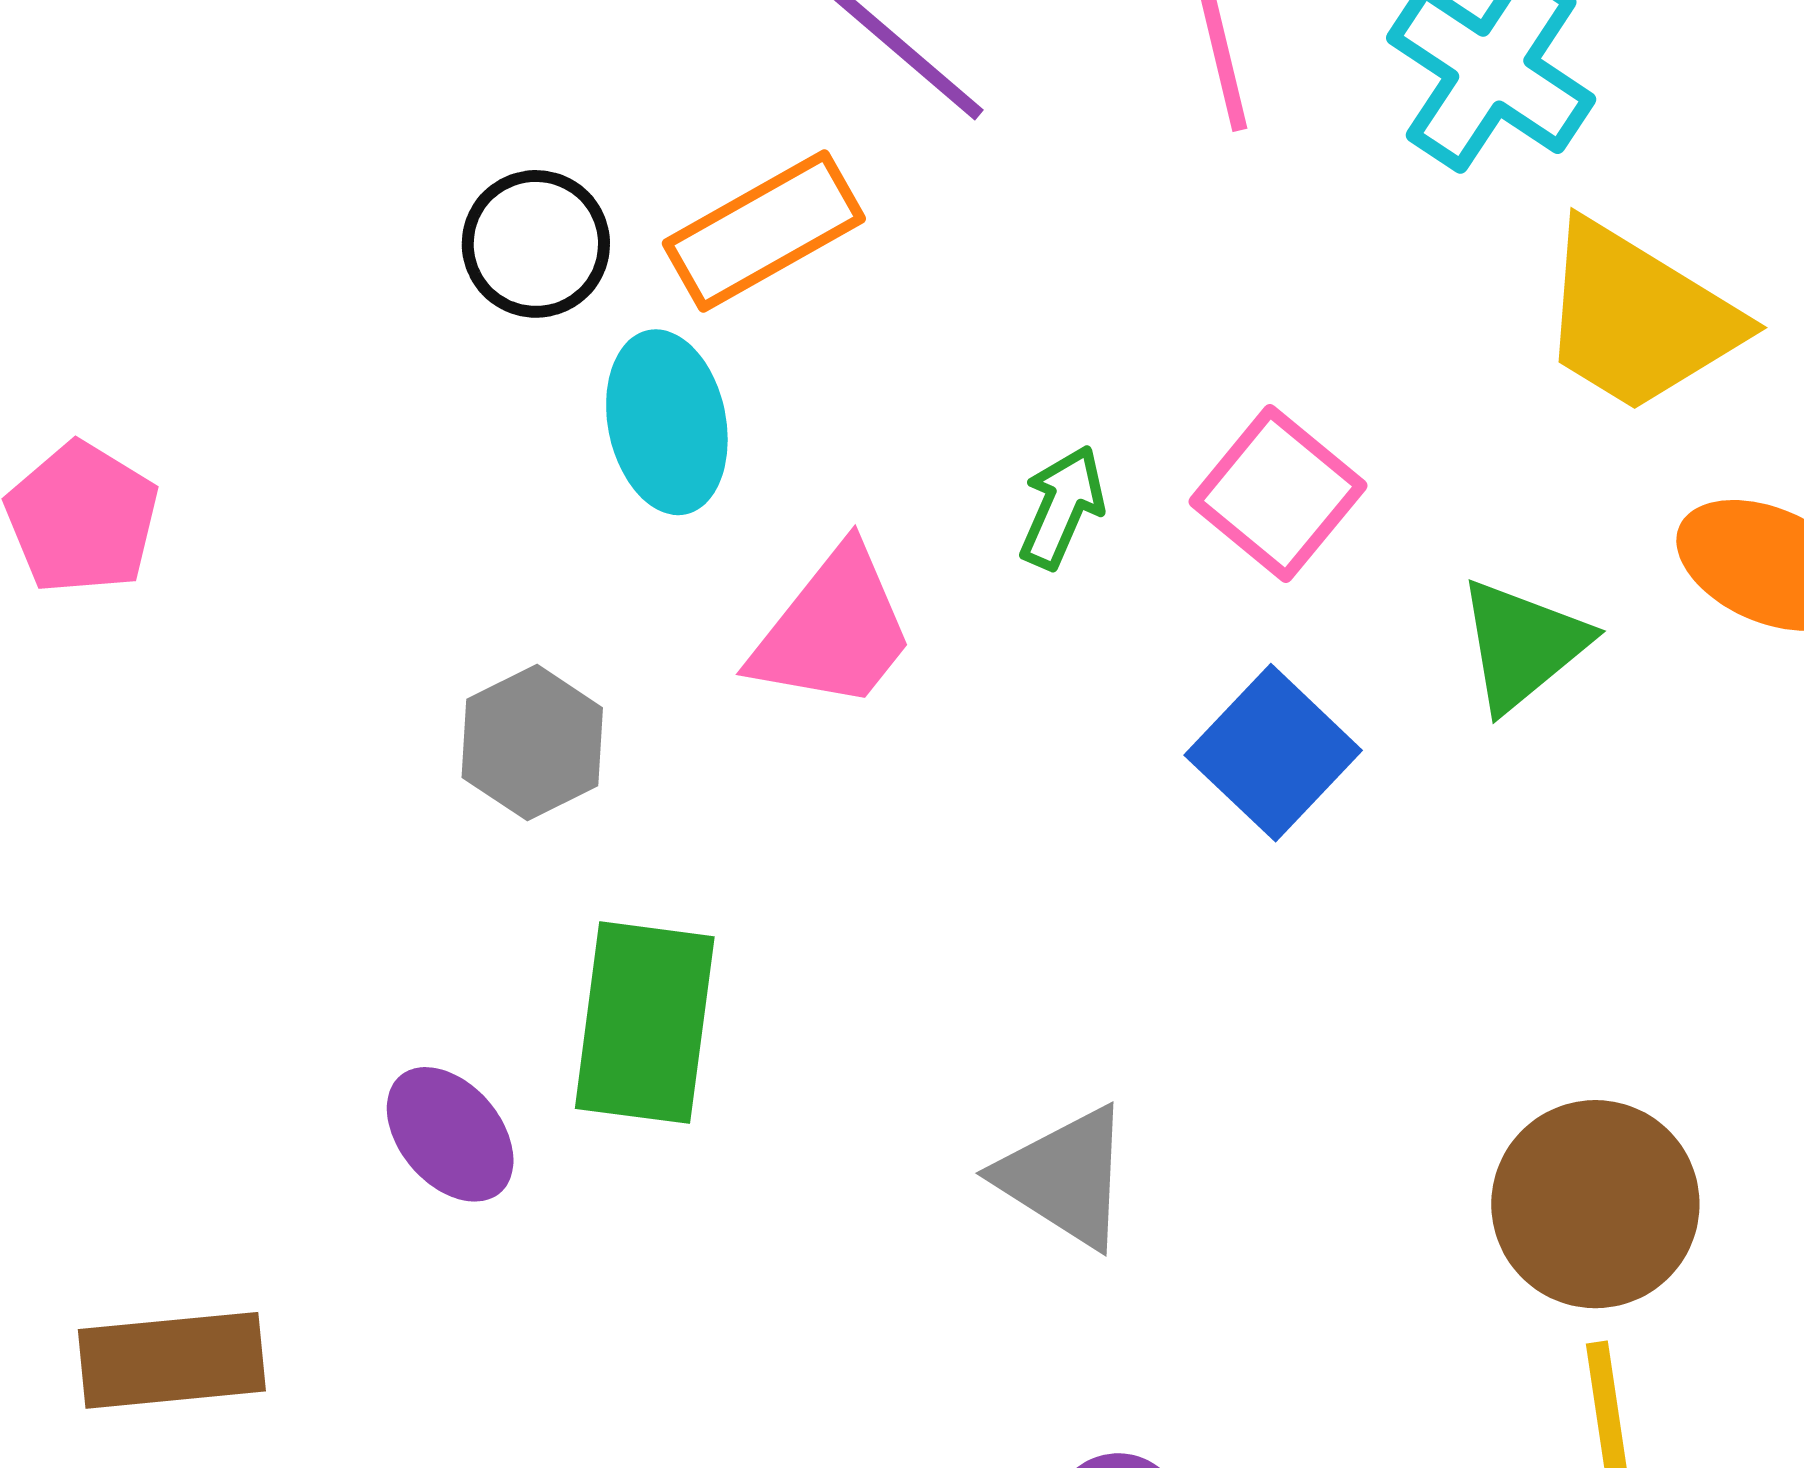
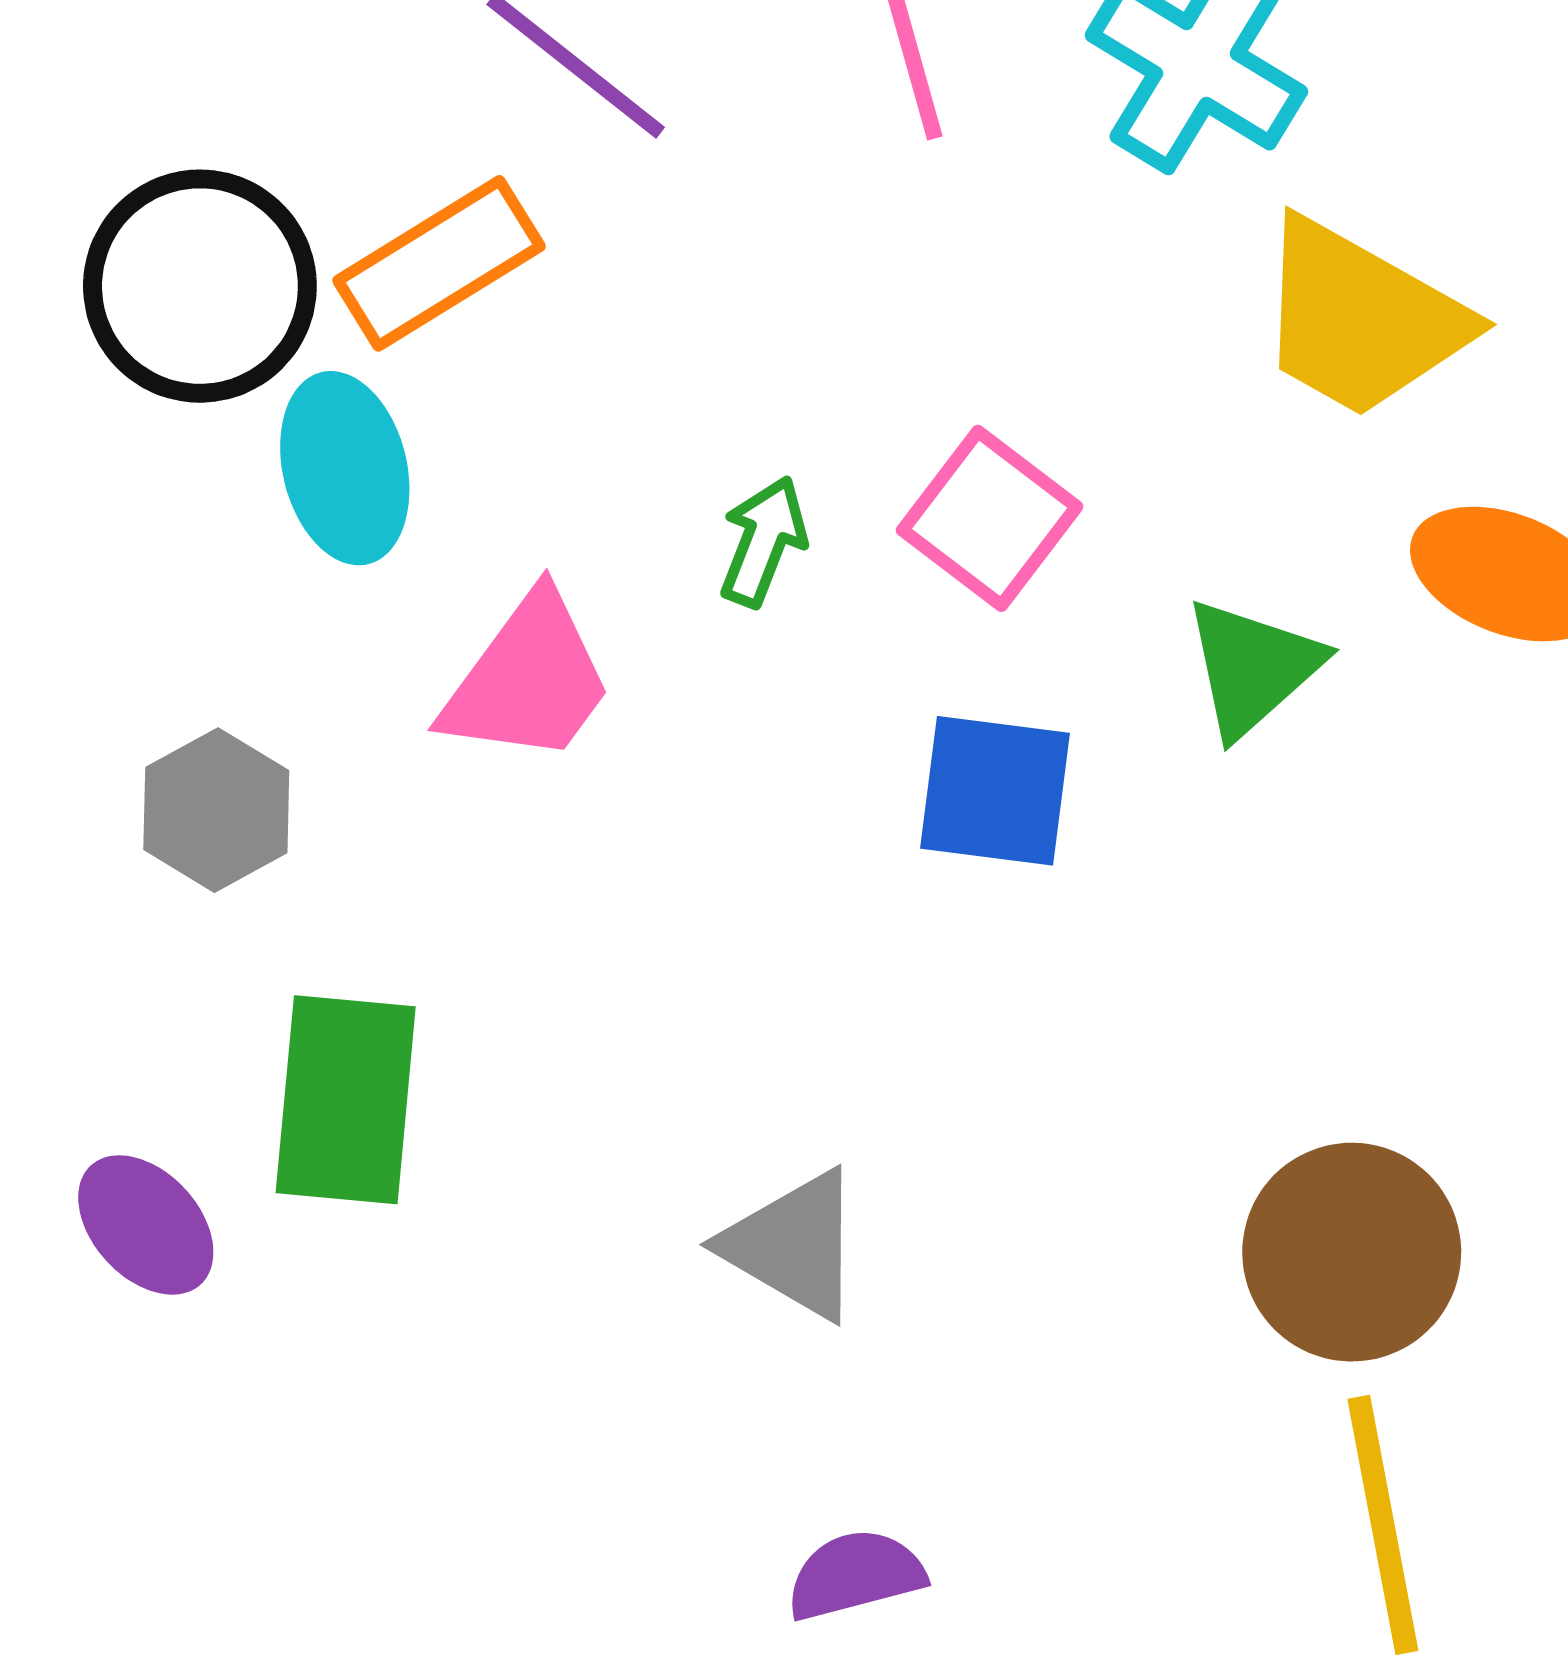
black circle: (536, 244) -> (200, 286), size x1.5
blue square: (1273, 753) -> (995, 791), turned -34

